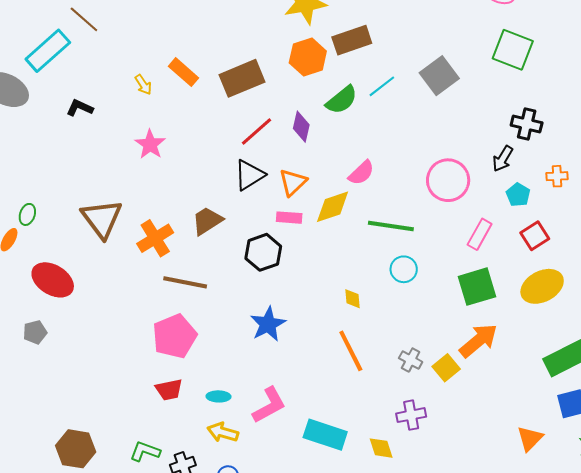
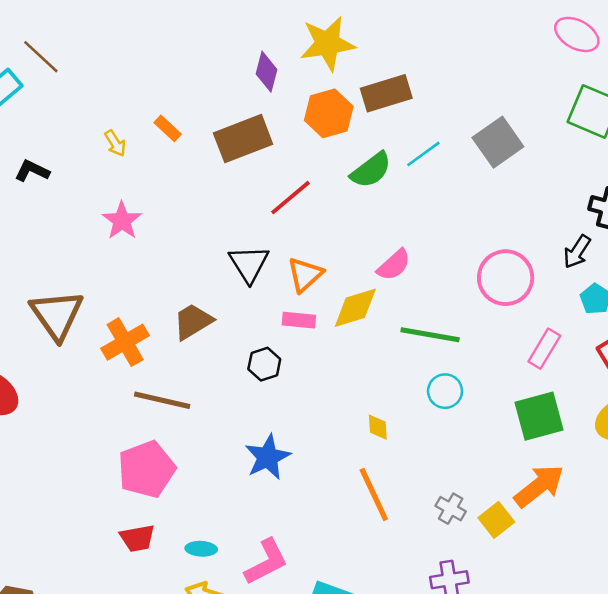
orange rectangle: (184, 72) -> (168, 128), size x0.7
purple diamond: (301, 127) -> (266, 72), moved
red line: (256, 131) -> (290, 198), moved
black triangle: (249, 175) -> (249, 264), turned -32
black hexagon: (263, 252) -> (264, 364), size x0.7

